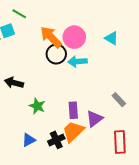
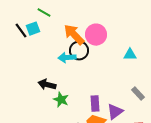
cyan triangle: (111, 38) -> (130, 55), moved, turned -32
cyan arrow: (77, 61) -> (67, 58), moved
black arrow: (14, 83) -> (47, 85), moved

